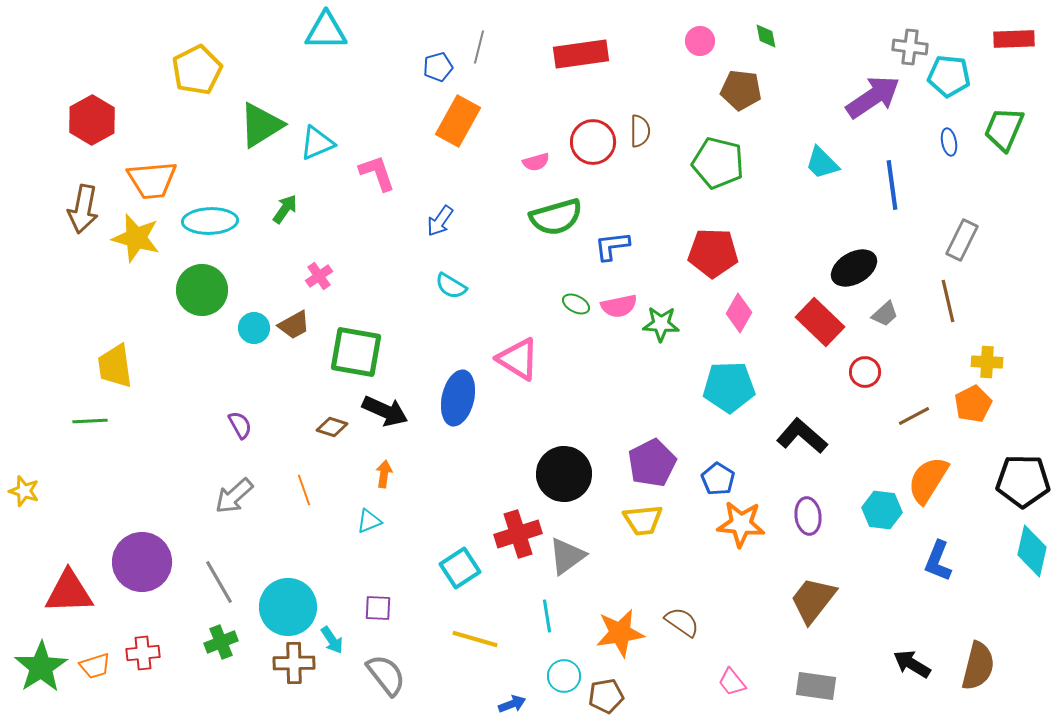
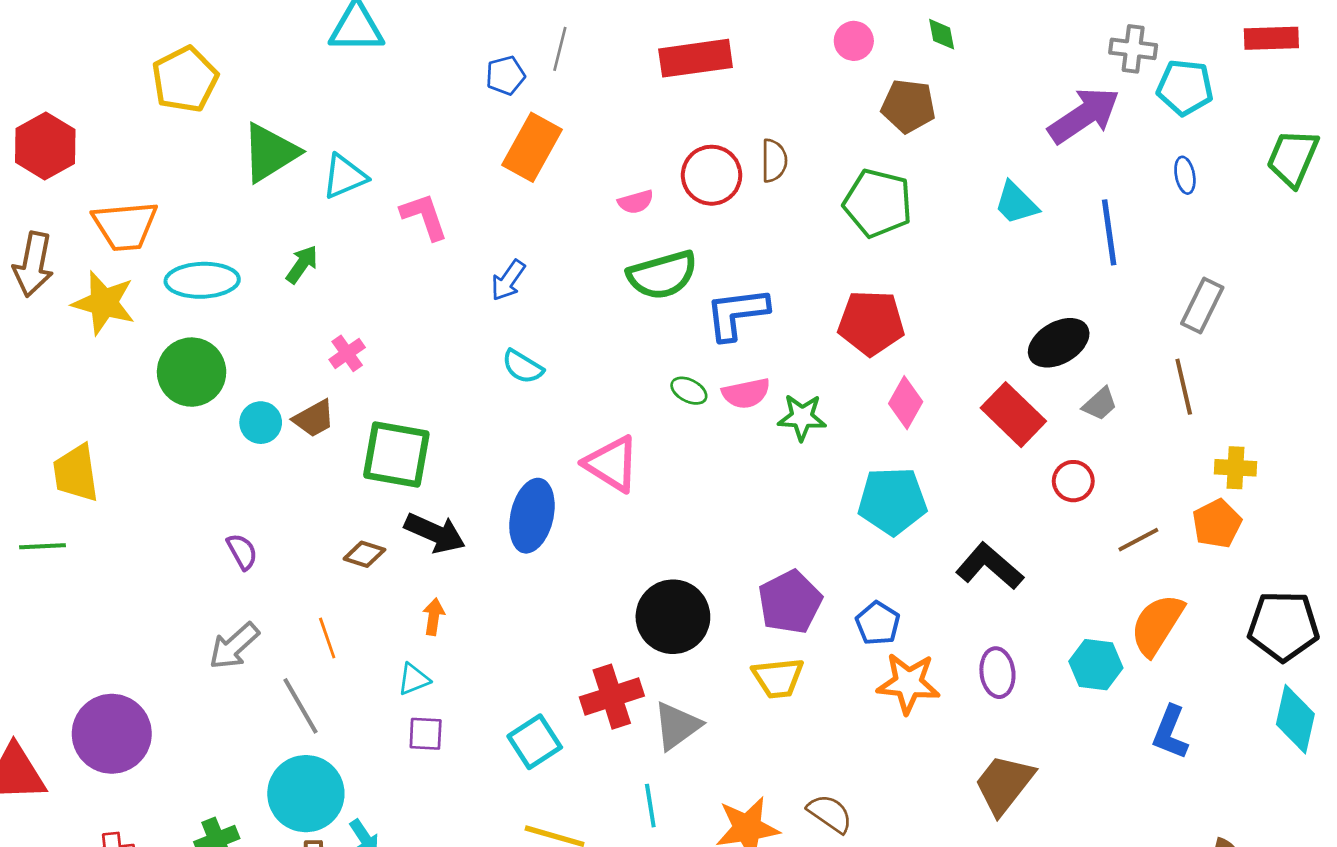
green trapezoid: (1004, 129) -> (1293, 158), moved
blue L-shape: (612, 246) -> (737, 314), size x1.4
gray line: (219, 582) -> (301, 706), moved
purple square: (378, 608) -> (426, 734), moved

